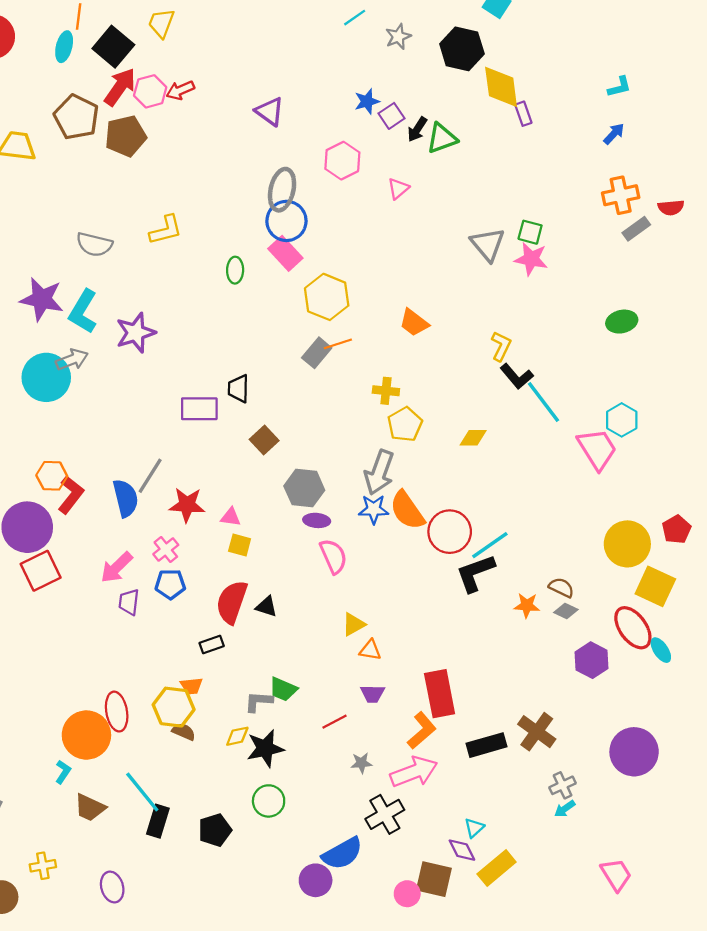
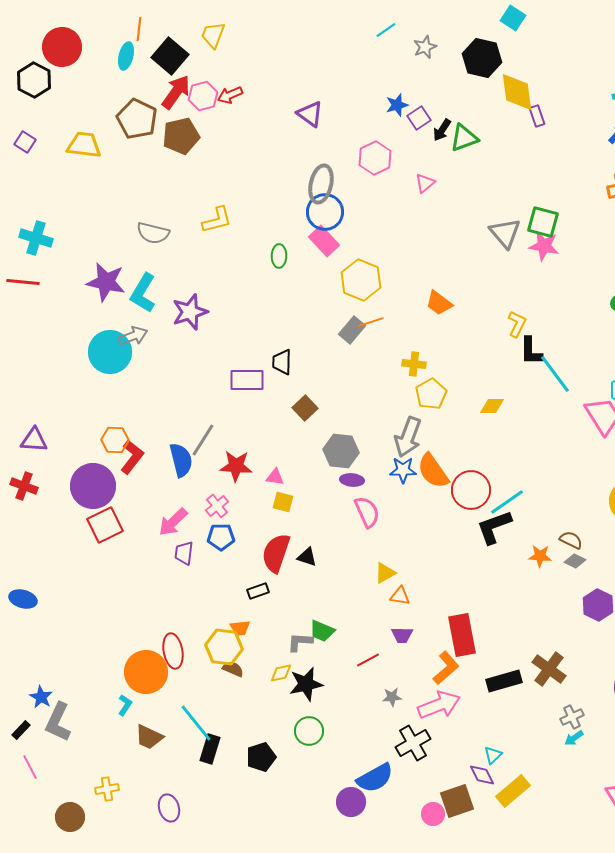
green square: (530, 232) -> (543, 222), size x1.4
black L-shape: (517, 376) -> (531, 351), turned 40
brown square: (434, 879) -> (457, 801), turned -32

